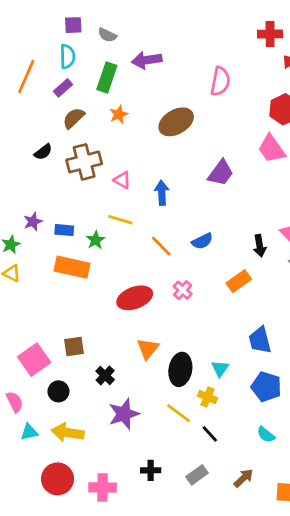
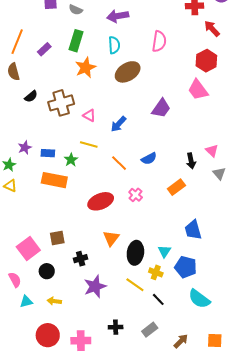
cyan semicircle: (67, 56) -> (114, 45), moved
purple arrow: (147, 60) -> (118, 16), moved
orange star: (119, 114) -> (86, 68), size x1.5
brown semicircle: (74, 118) -> (14, 72), moved, turned -60
blue arrow: (162, 193) -> (118, 124), turned -132
black cross: (105, 375) -> (81, 259), turned 32
blue pentagon: (266, 387) -> (186, 267), moved
yellow arrow: (68, 433) -> (54, 301), size x0.6
cyan semicircle: (266, 435) -> (199, 299), size x1.6
brown arrow: (244, 478) -> (181, 341), moved

